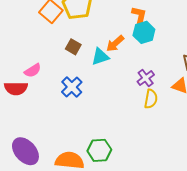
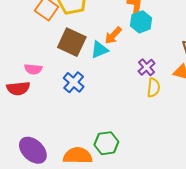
brown square: (73, 47) -> (72, 42), size x1.8
pink semicircle: (33, 70) -> (33, 69), turned 42

